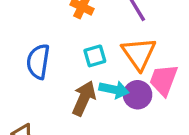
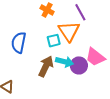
orange triangle: (139, 54) -> (69, 31), moved
pink trapezoid: (164, 80) -> (95, 57), turned -75

